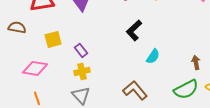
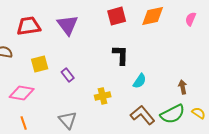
black L-shape: (134, 30) -> (121, 55), turned 135
yellow cross: (82, 71) -> (103, 96), moved
brown L-shape: (135, 90) -> (143, 115), moved

